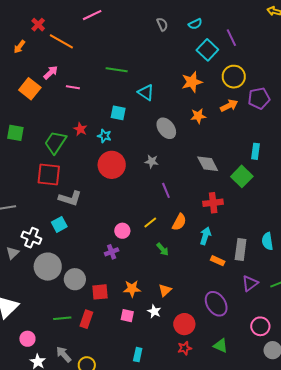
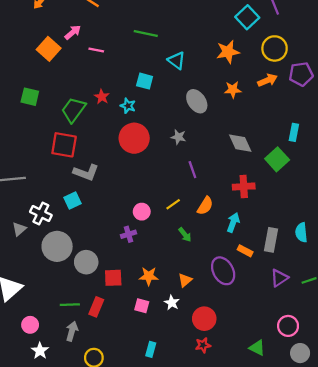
purple ellipse: (216, 304) -> (223, 271), moved
green triangle: (221, 346) -> (257, 348), moved
gray arrow: (64, 354) -> (72, 331), moved, turned 54

